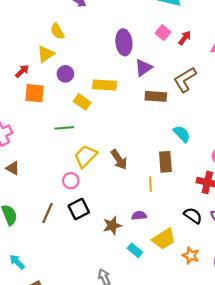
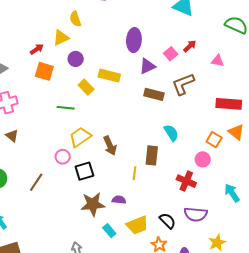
pink square: (163, 33) -> (171, 54), moved
black square: (79, 209) -> (84, 171), moved
black semicircle: (193, 216) -> (167, 221), moved
brown star: (112, 225) -> (93, 204), size x1.4

